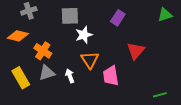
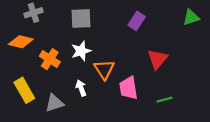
white star: (84, 35) -> (81, 51), moved
gray triangle: (47, 73) -> (54, 103), moved
green line: (160, 95) -> (164, 100), moved

